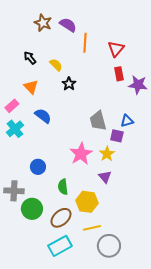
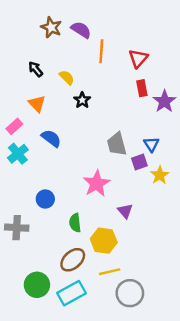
purple star: (138, 85) -> (164, 101), turned 30
blue triangle: (127, 121) -> (151, 144), turned -48
purple square: (117, 136) -> (139, 162), turned -32
yellow star: (107, 154) -> (160, 175), moved
green circle: (32, 209) -> (37, 285), moved

